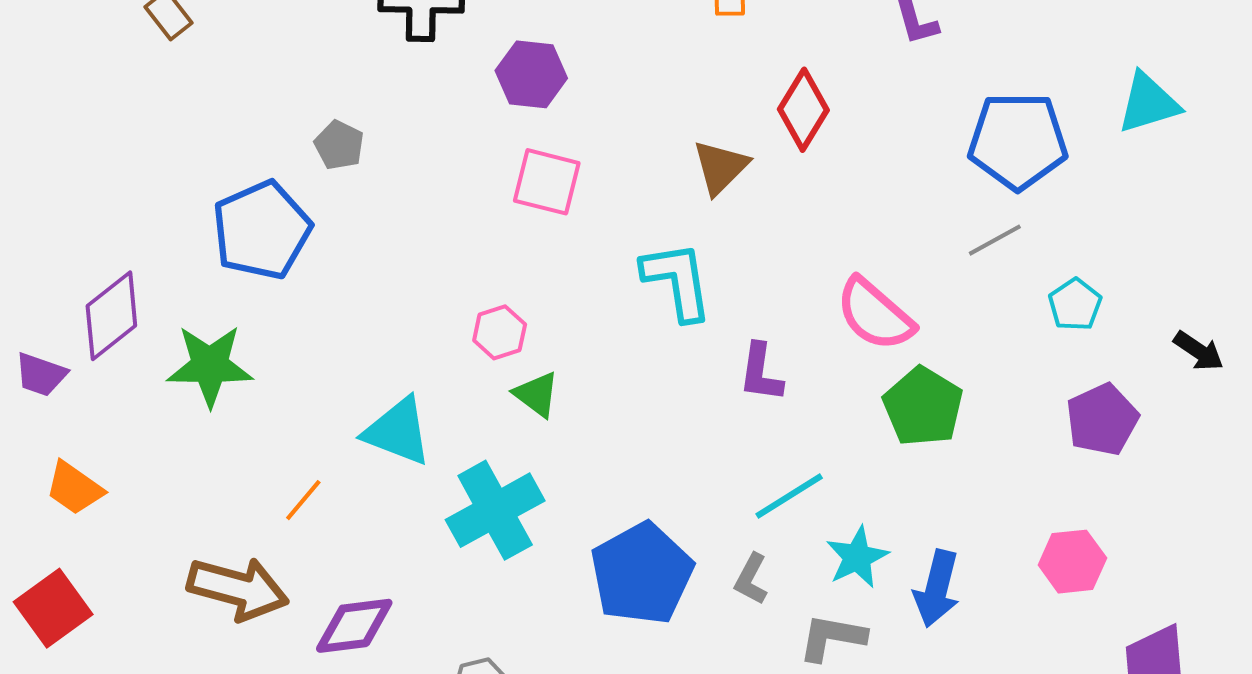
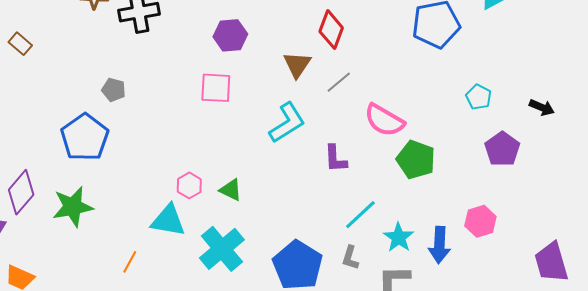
purple hexagon: (531, 74) -> (230, 35), moved
gray line: (995, 240) -> (339, 82), moved
cyan L-shape: (677, 281) -> (287, 123), turned 78
pink hexagon: (500, 332) -> (189, 185), moved
pink hexagon: (1072, 562) -> (480, 221), moved

